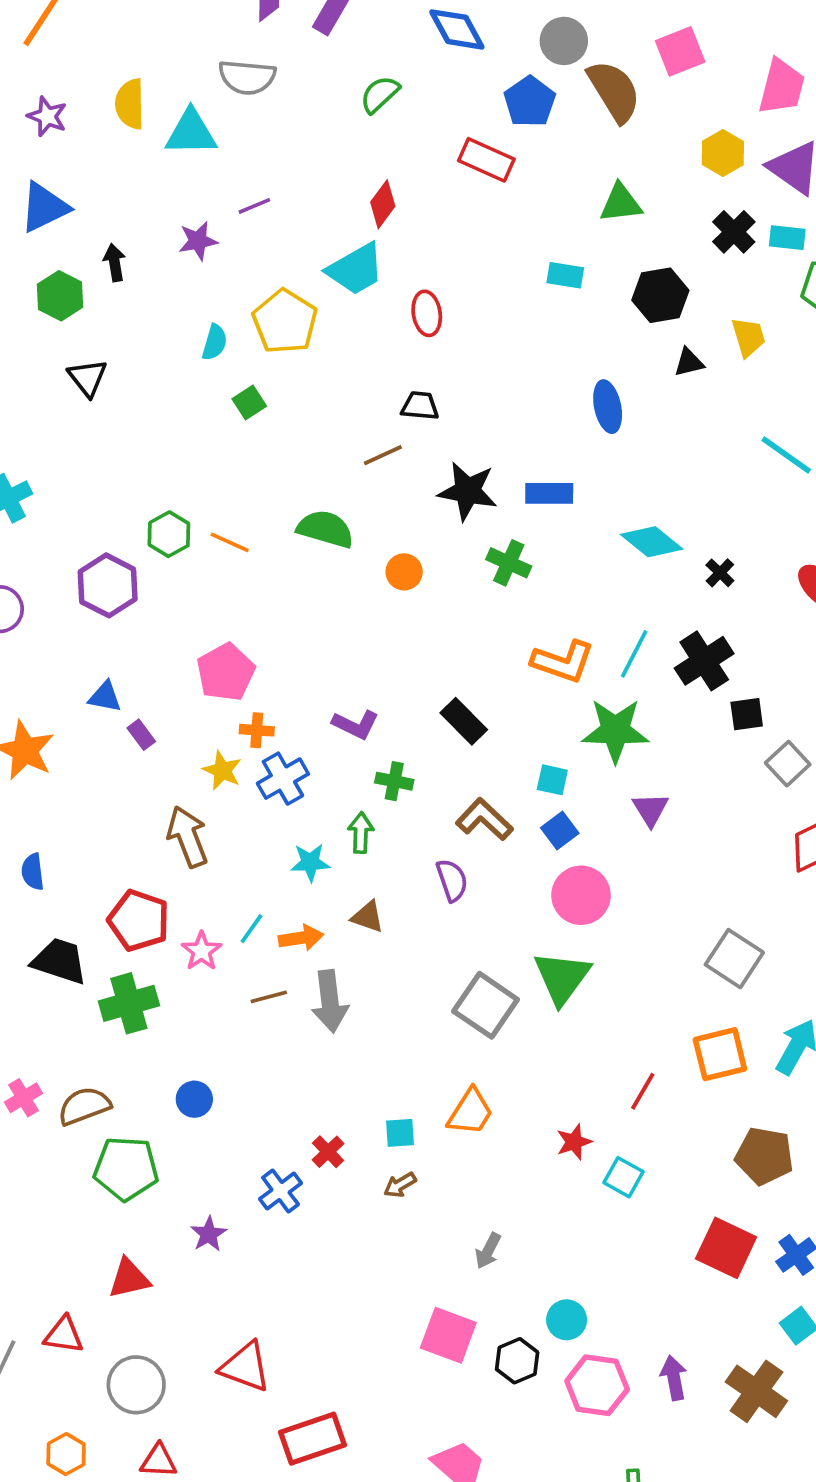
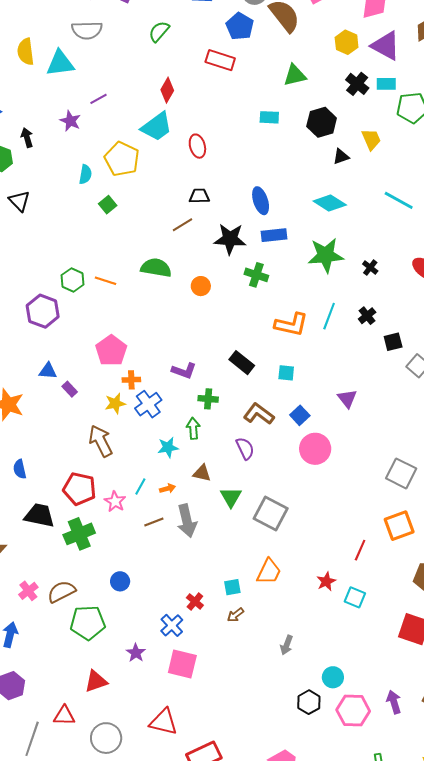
purple star: (198, 241) -> (70, 121), turned -30
blue ellipse: (608, 407) -> (261, 201), moved
cyan diamond: (652, 542) -> (330, 203), moved
black cross: (704, 661) -> (367, 316), size x0.6
green star: (615, 731) -> (326, 255), moved
yellow star: (222, 770) -> (115, 403), turned -30
cyan square: (552, 780) -> (286, 373), moved
orange arrow: (301, 938) -> (168, 488), size x0.7
green triangle: (562, 977) -> (231, 497), moved, size x0.7
pink square: (448, 1335) -> (182, 664), moved

